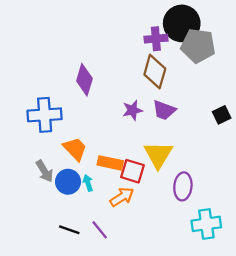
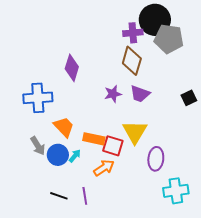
cyan arrow: (88, 183) -> (75, 156), turned 56
purple line: (100, 230) -> (85, 196), turned 30

